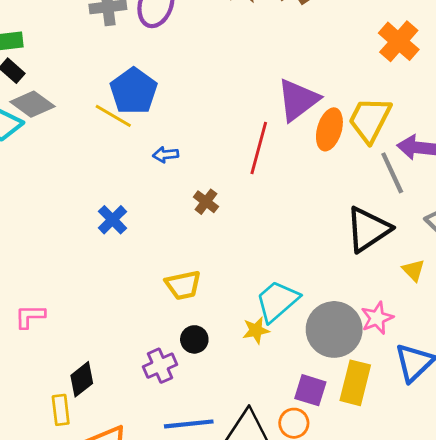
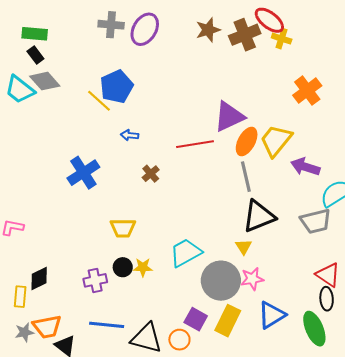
red line: (259, 148) -> (195, 144), turned 54
gray line: (392, 173) -> (246, 177), moved
blue cross: (112, 220) -> (83, 173), size x1.5
yellow triangle: (413, 270) -> (244, 247), moved
yellow star: (256, 330) -> (143, 267), moved

